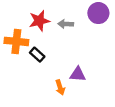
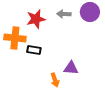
gray arrow: (66, 24) -> (64, 14), moved
black rectangle: (37, 55) -> (34, 50), turned -32

